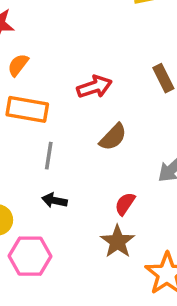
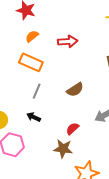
red arrow: (94, 87) -> (68, 41), moved
brown star: (117, 242) -> (63, 149), turned 30

